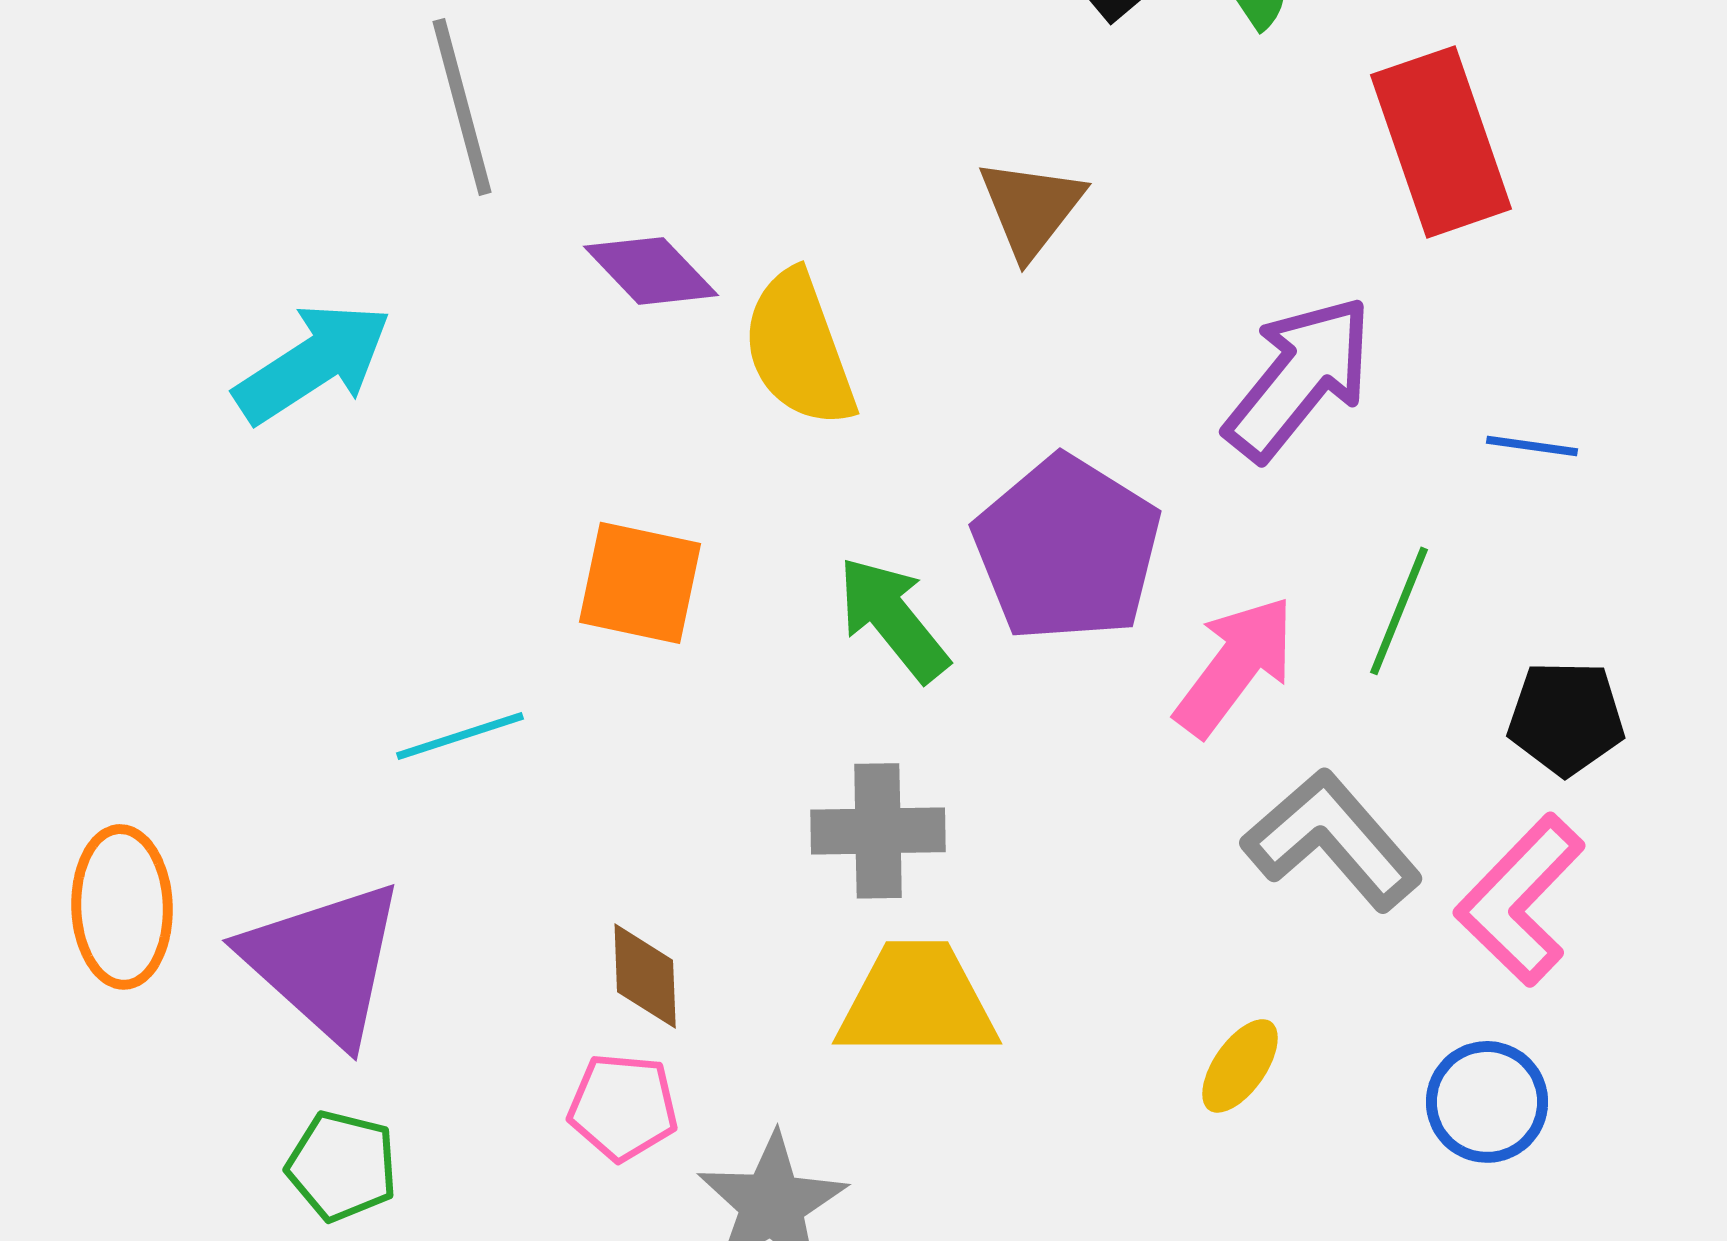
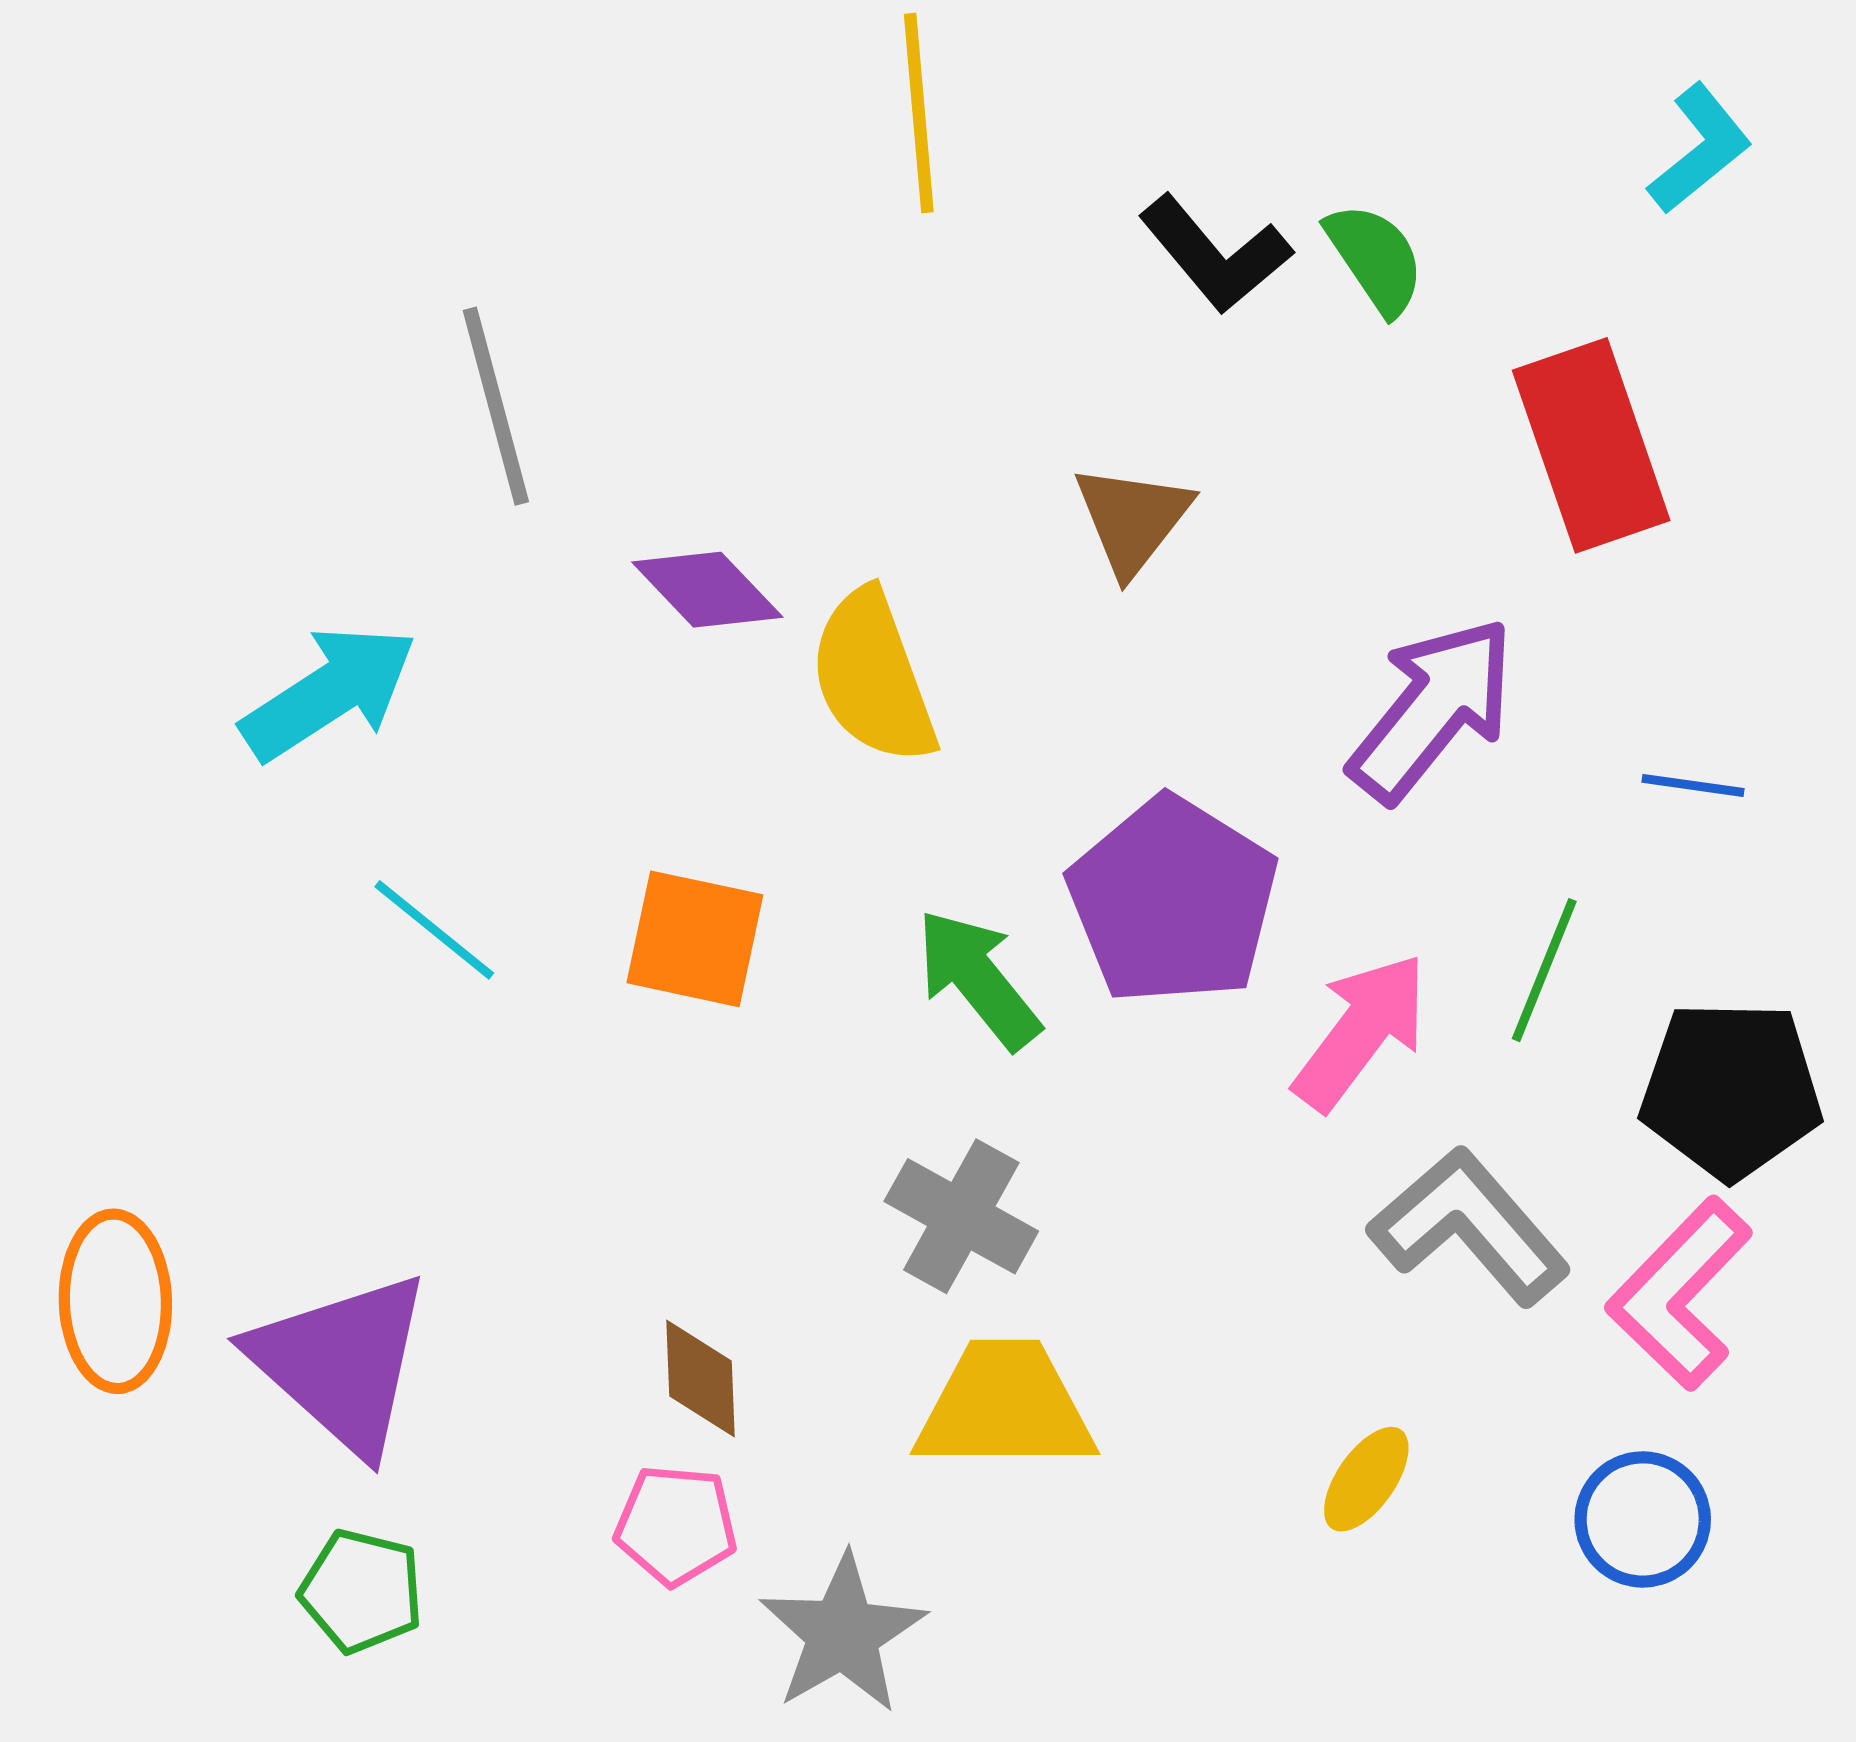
black pentagon: (1566, 718) -> (1731, 1090), size x1.4
cyan line: (460, 736) -> (434, 930), moved, turned 57
gray cross: (878, 831) -> (961, 1216), turned 30

